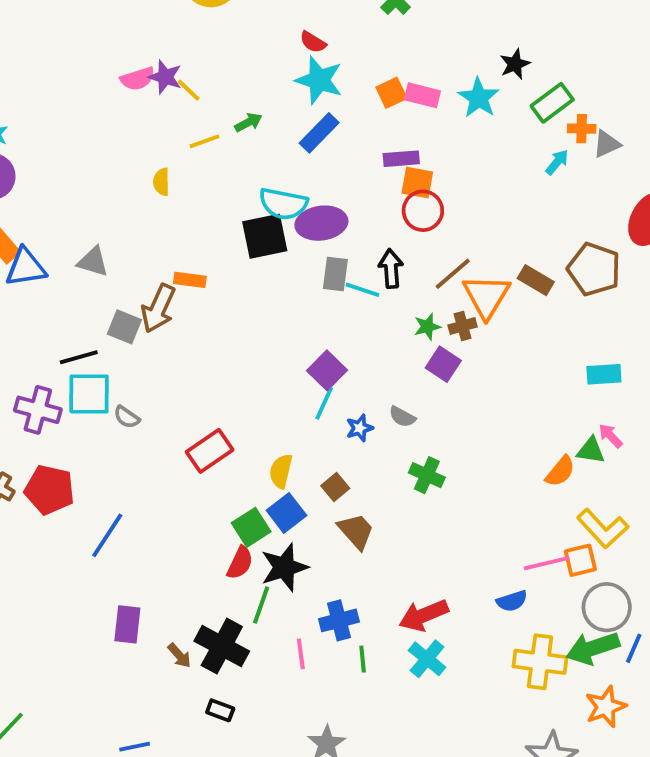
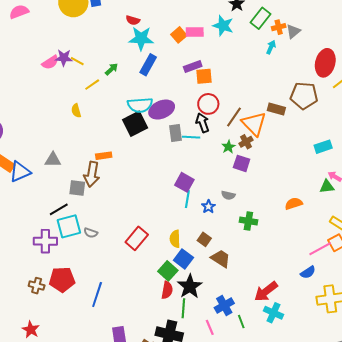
red circle: (423, 211) -> (208, 104), moved
orange semicircle: (560, 471) -> (294, 204), moved, turned -132

